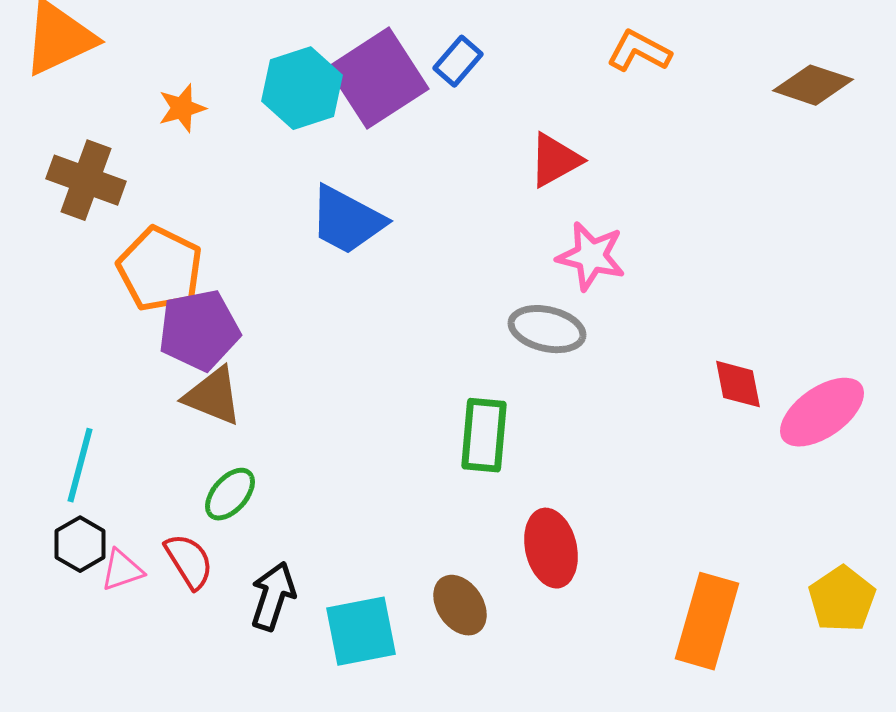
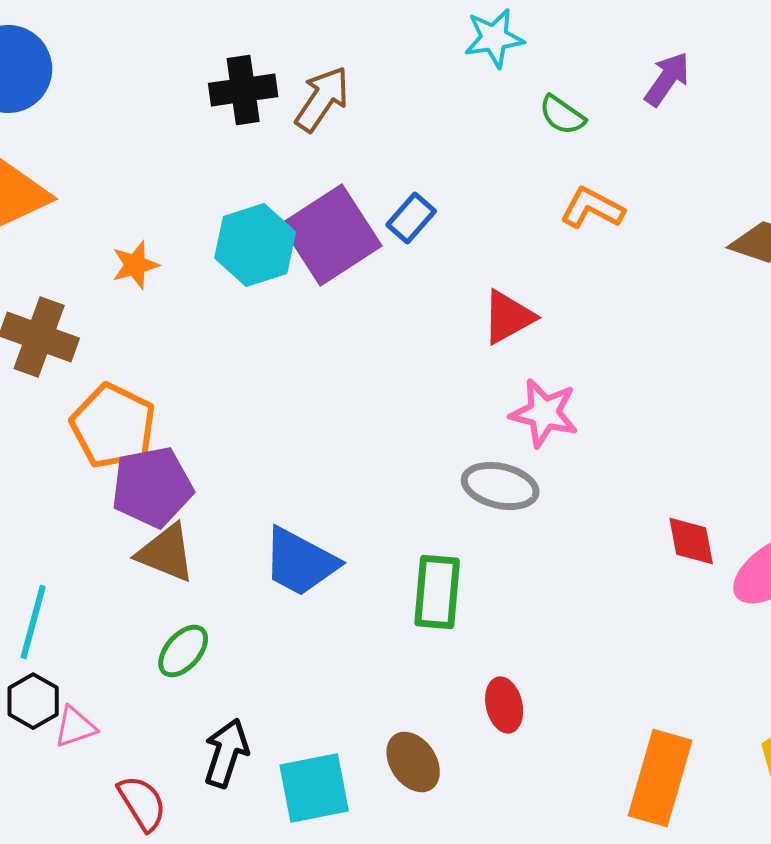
blue trapezoid: (347, 220) -> (300, 562), moved
red ellipse: (551, 548) -> (504, 705), size x0.7
red semicircle: (189, 561) -> (142, 803), moved

